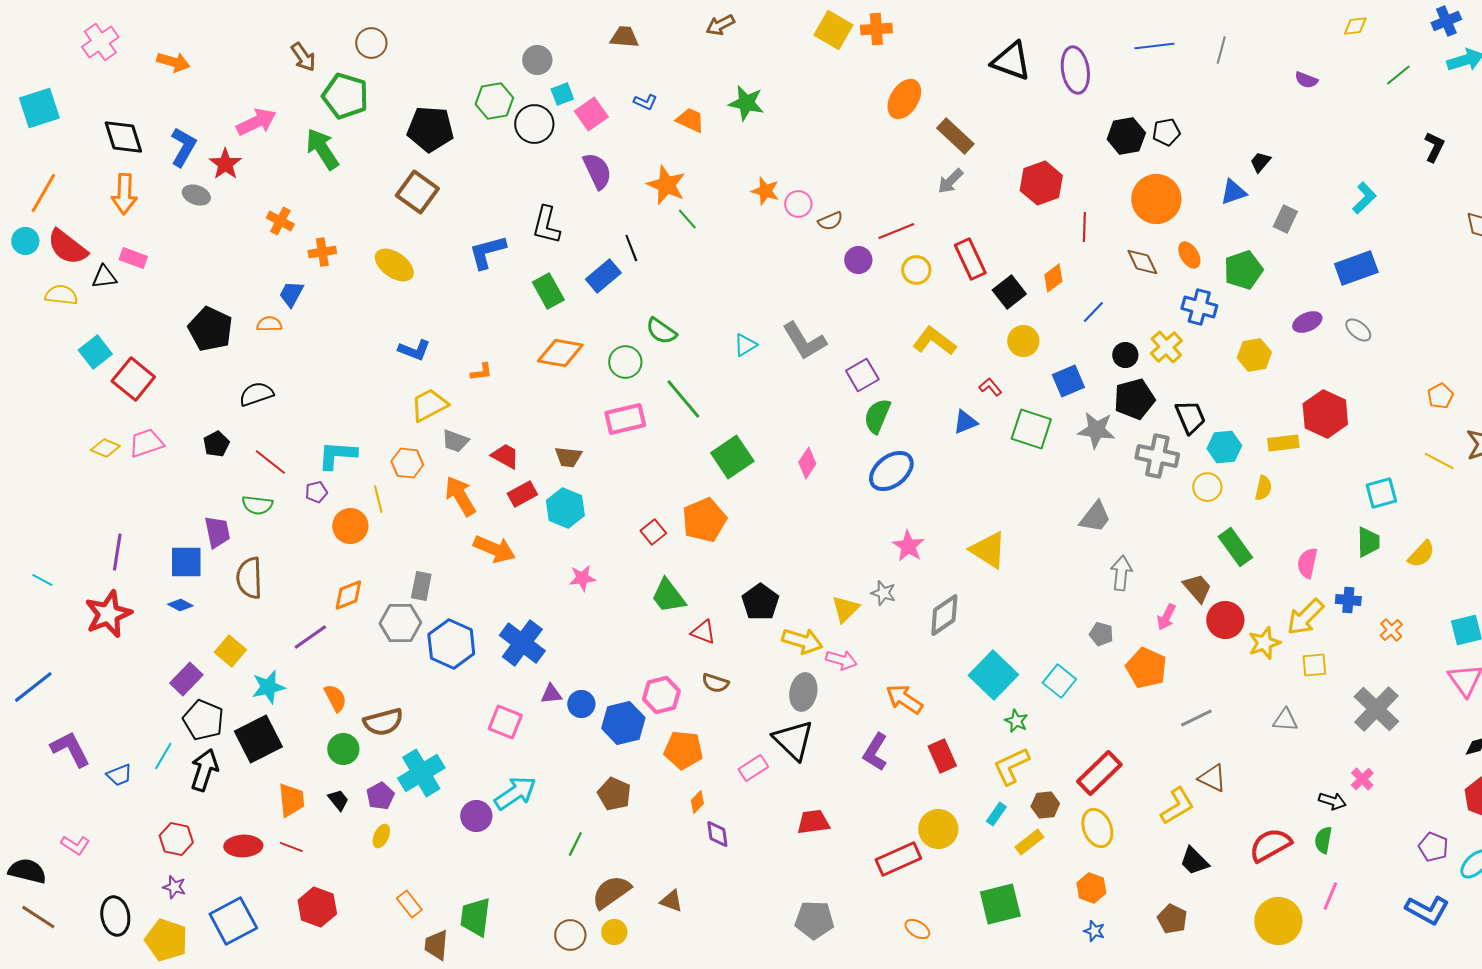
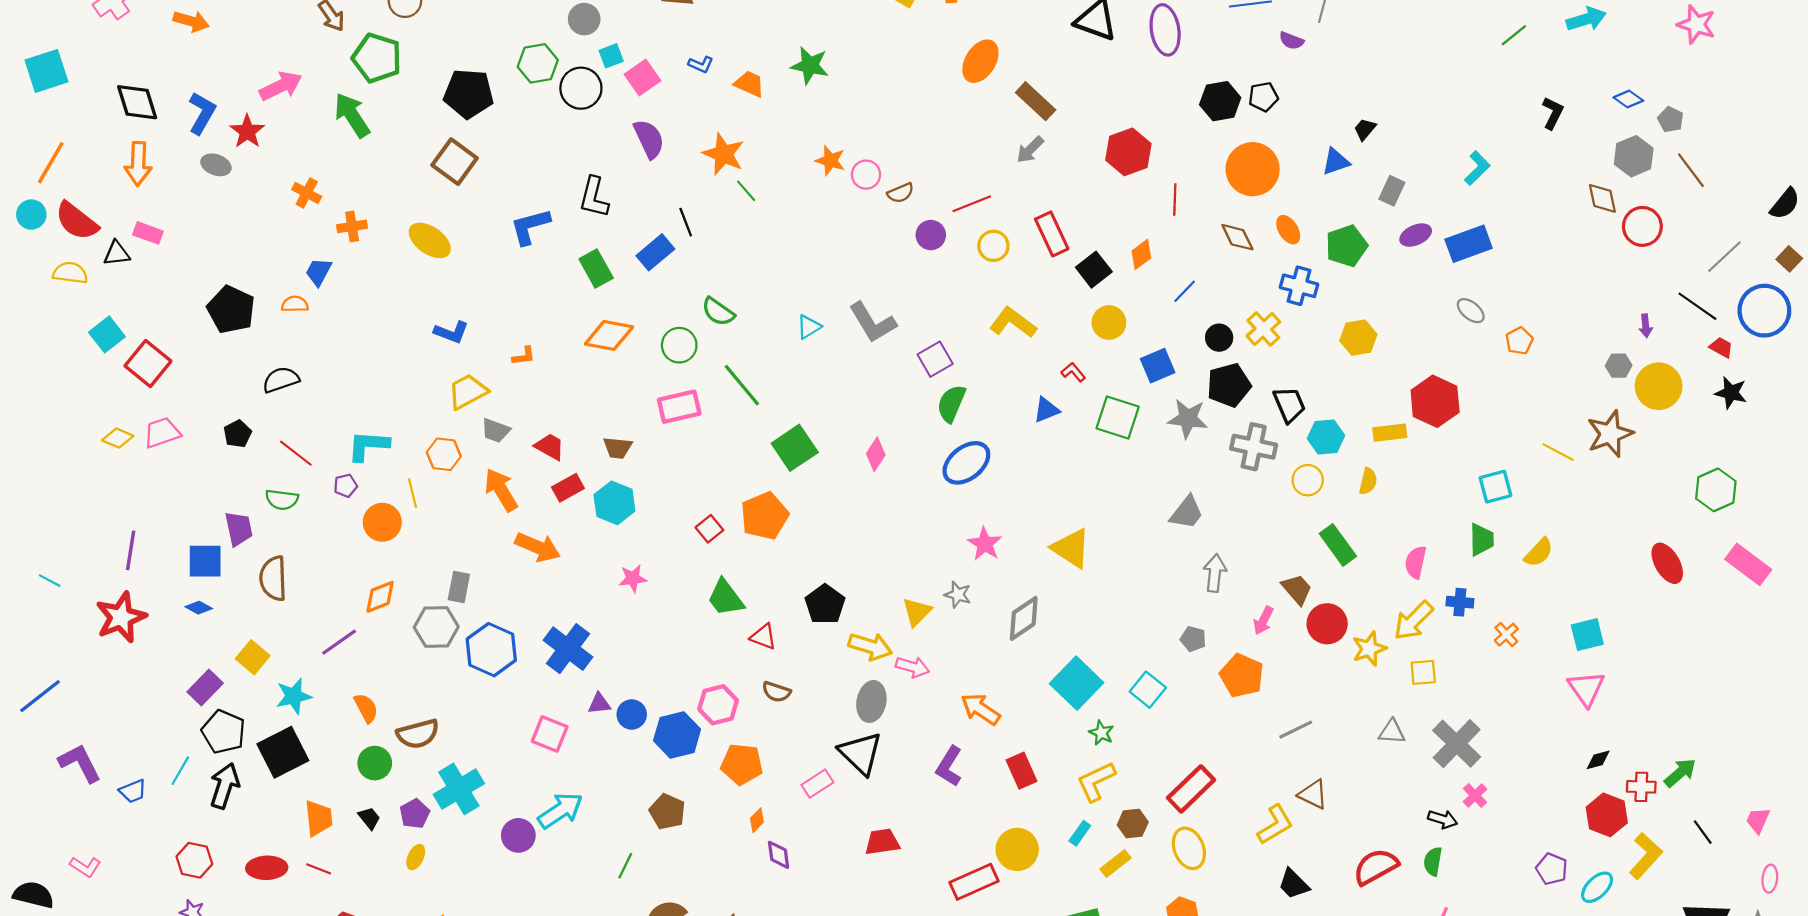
purple semicircle: (1306, 80) -> (1291, 41), moved
purple ellipse: (1307, 322) -> (1416, 235), moved
orange pentagon: (1440, 396) -> (1519, 341), moved
gray cross: (1376, 709) -> (1457, 744), moved

